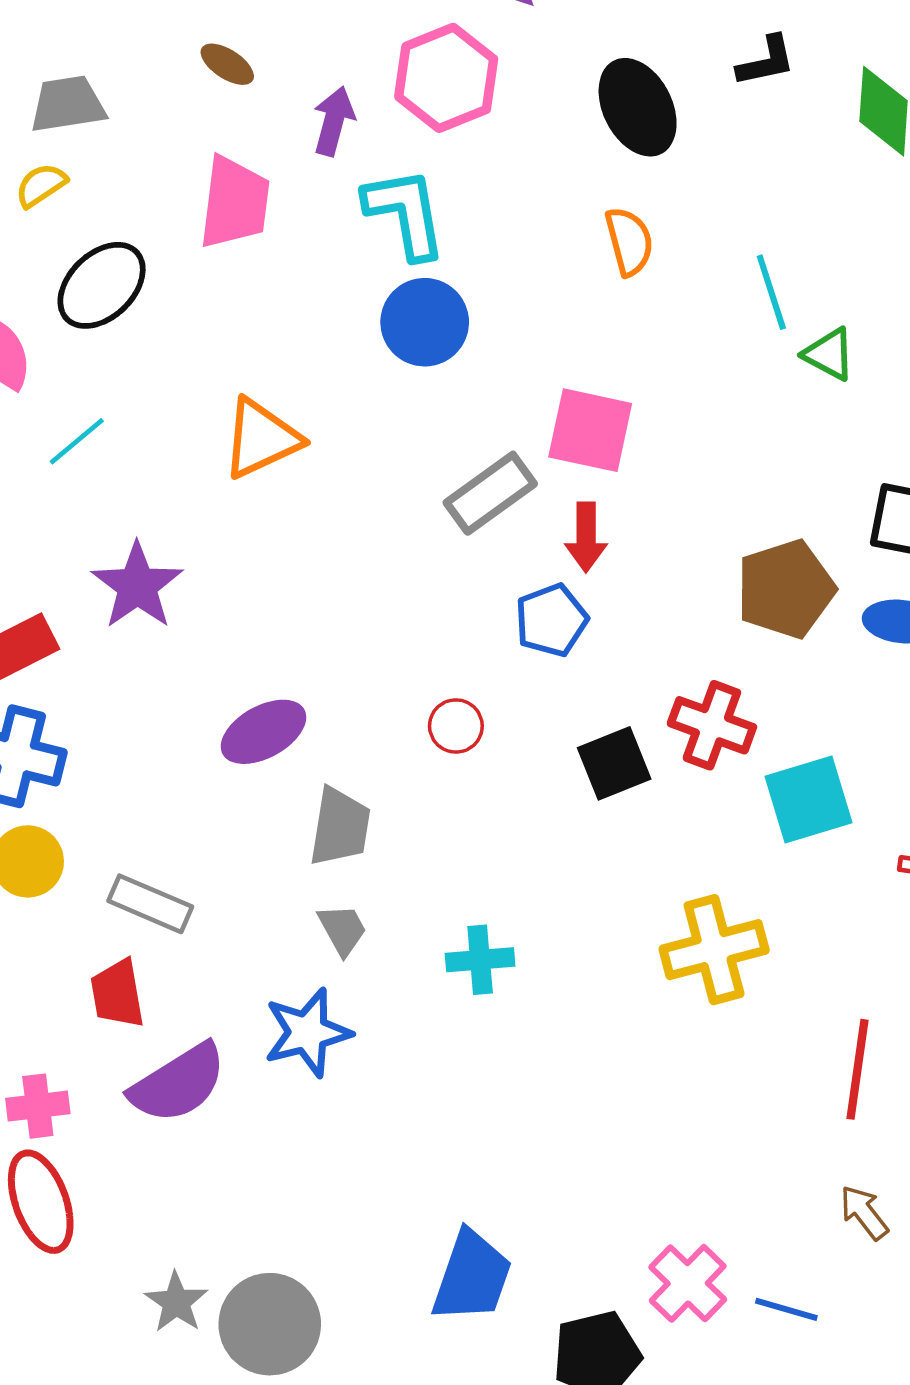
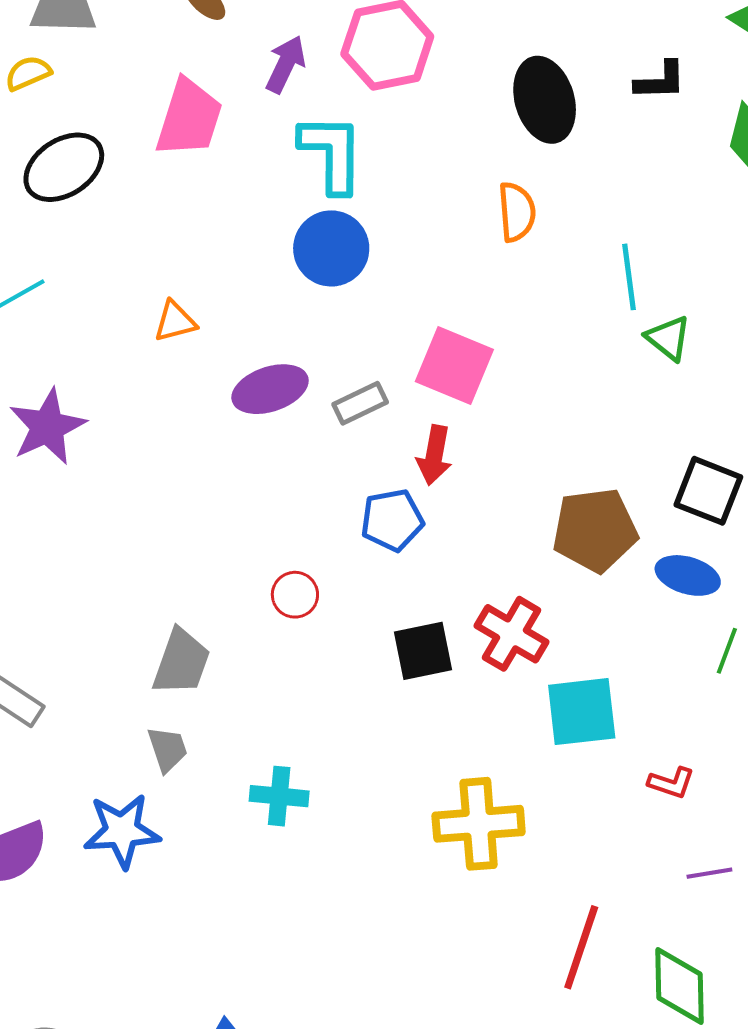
orange triangle: (261, 438) -> (175, 321), size x0.6
gray rectangle: (490, 493) -> (360, 403), size x0.7
purple ellipse: (263, 732) -> (270, 389), moved

